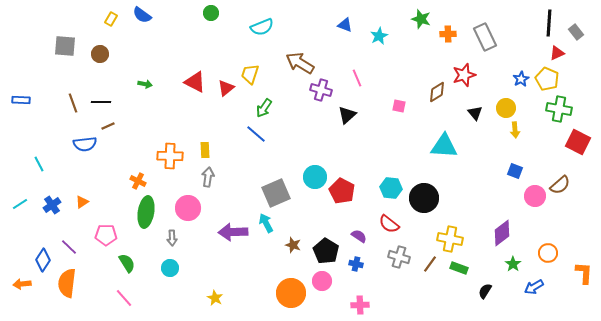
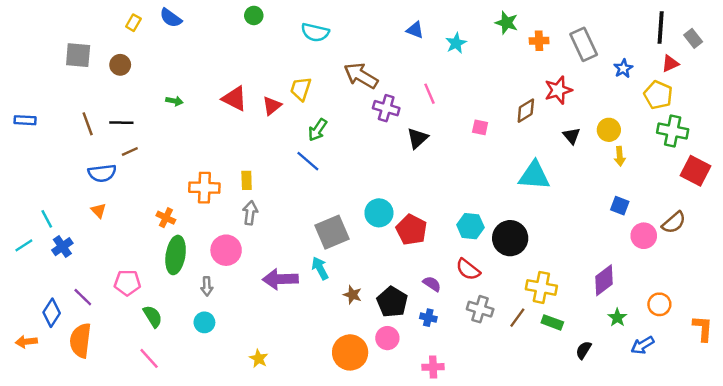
cyan semicircle: (262, 27) -> (315, 32), turned 35
blue star: (521, 79) -> (623, 68), moved
cyan line: (39, 164) -> (47, 219), moved
orange triangle: (82, 202) -> (99, 210), moved, turned -40

